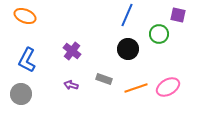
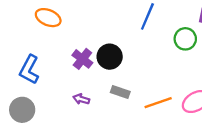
orange ellipse: (25, 16) -> (48, 18), moved
black circle: (128, 49) -> (110, 57), moved

